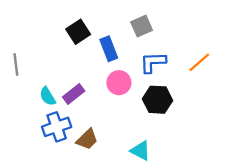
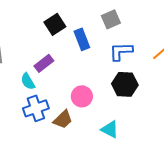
pink circle: (119, 83) -> (82, 96), moved
purple rectangle: (74, 94) -> (44, 63), moved

